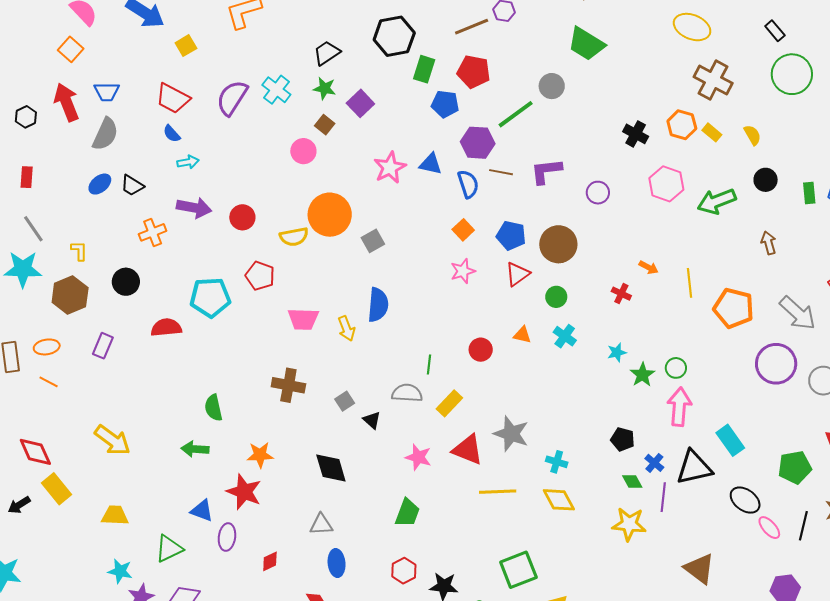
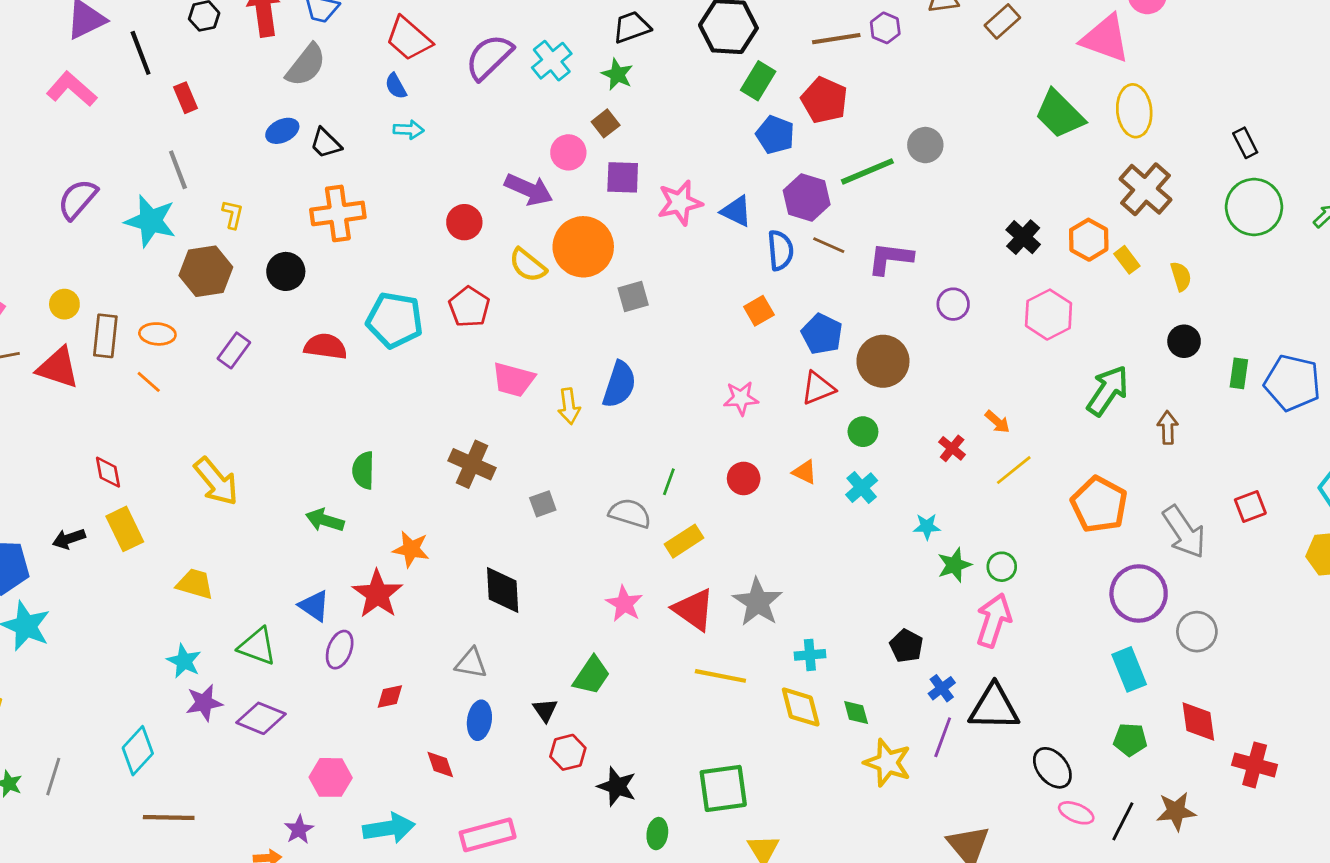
yellow ellipse: (692, 27) -> (1134, 111), turned 48
green trapezoid: (586, 44) -> (1060, 114), moved
purple square: (360, 103) -> (623, 177), moved, turned 32
red rectangle: (27, 177) -> (185, 98), turned -40
green arrow: (717, 201) -> (1108, 391), moved, turned 132
purple arrow: (194, 208) -> (529, 190), moved
orange cross: (153, 232) -> (338, 213), size x1.4
yellow semicircle: (294, 237) -> (528, 265), turned 36
pink star: (463, 271) -> (741, 398), moved
yellow line: (690, 283) -> (1014, 470), moved, turned 44
black triangle: (372, 420) -> (545, 710), moved
cyan rectangle: (730, 440) -> (1129, 669), moved
red diamond: (35, 452) -> (108, 472), size x0.7
cyan cross: (557, 462) -> (810, 655), turned -35
green pentagon: (795, 467) -> (1130, 740), size x0.7
green diamond: (632, 482) -> (856, 713), moved
pink ellipse: (769, 528) -> (1076, 813), turned -40
green triangle: (169, 549) -> (257, 646), turned 32

